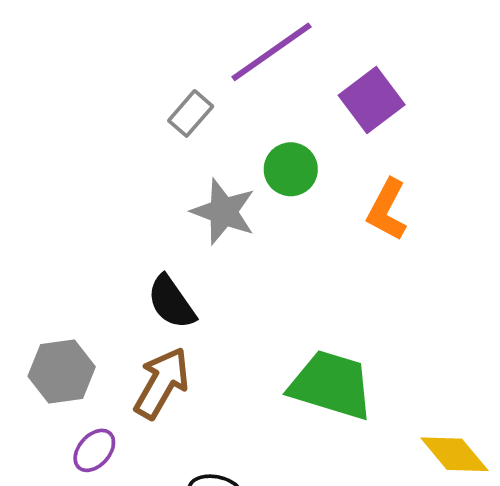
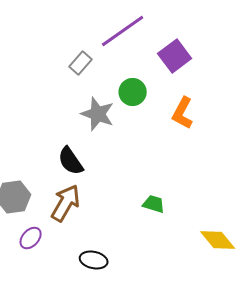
green trapezoid: (331, 385) -> (154, 204), size x0.5

